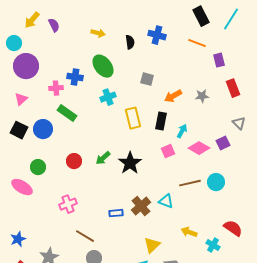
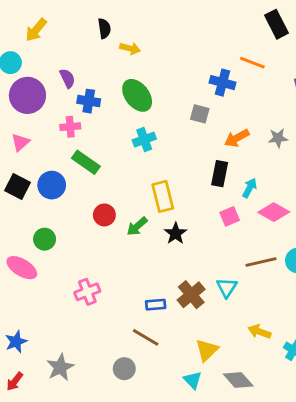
purple semicircle: (54, 25) -> (67, 78), moved
blue cross: (157, 35) -> (223, 83), moved
black semicircle: (130, 42) -> (104, 28), moved
orange line: (197, 43) -> (252, 63), moved
blue cross: (75, 77) -> (89, 101), moved
yellow rectangle: (133, 118) -> (163, 196), moved
red circle: (74, 161) -> (104, 215), moved
black star: (130, 163) -> (176, 233), size x0.7
cyan triangle: (166, 201) -> (227, 288), turned 42
brown line: (85, 236) -> (146, 337), moved

